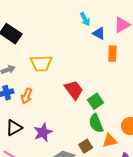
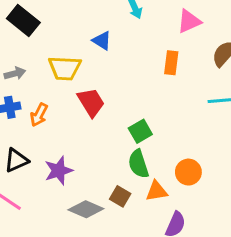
blue triangle: (99, 33) -> (102, 41), moved
red trapezoid: (74, 90) -> (91, 102), moved
brown square: (86, 146) -> (120, 196), turned -32

